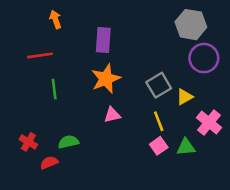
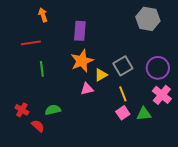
purple circle: (204, 58) -> (158, 68), moved
yellow triangle: (185, 97) -> (101, 75), moved
red semicircle: (49, 163) -> (38, 126), turned 64

